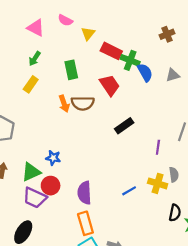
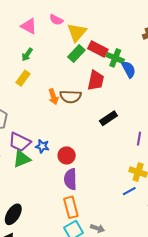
yellow triangle: (88, 33) -> (77, 32), size x1.5
green rectangle: (71, 70) -> (76, 54), moved, turned 54
red trapezoid: (110, 85) -> (96, 80), turned 45
red circle: (51, 186) -> (67, 155), moved
blue line: (129, 191) -> (129, 191), moved
purple trapezoid: (35, 198) -> (20, 142), moved

